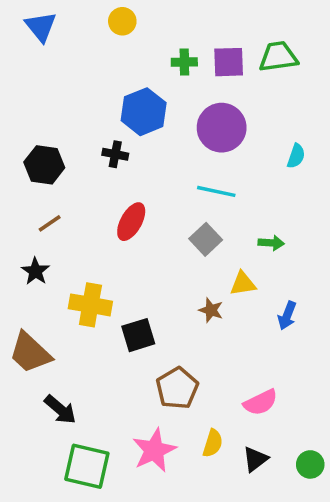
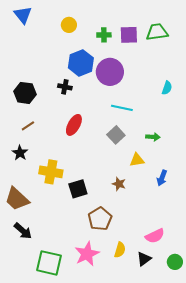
yellow circle: (122, 21) -> (69, 25), moved
purple circle: (222, 128) -> (110, 72), moved
brown star: (211, 310) -> (119, 184), moved
pink semicircle: (261, 402) -> (155, 236), moved
black arrow: (60, 409) -> (23, 231), moved

